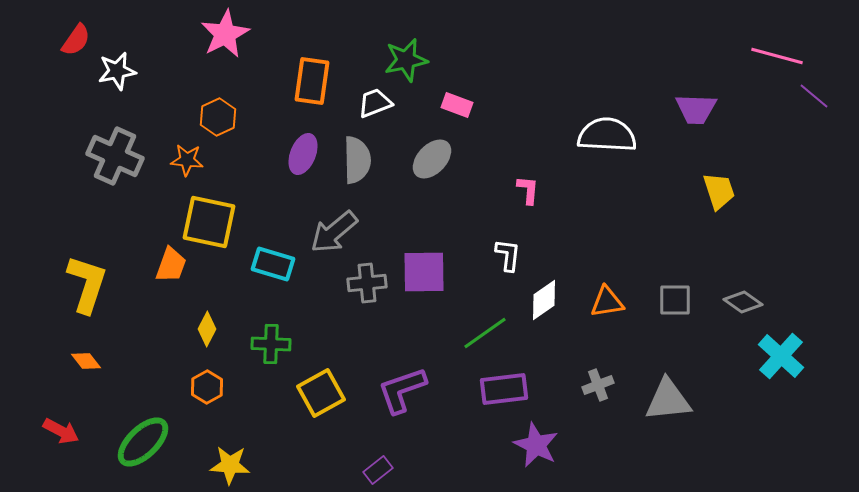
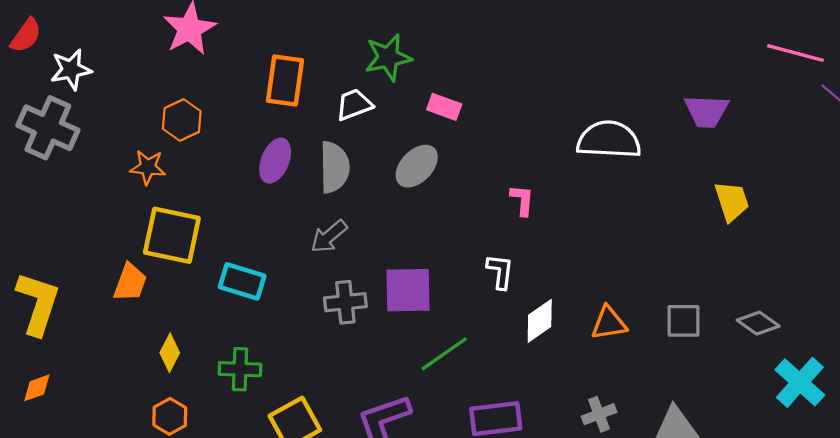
gray cross: (115, 156) -> (48, 128), moved
gray arrow: (334, 232) -> (329, 236), moved, size x0.7
green line: (485, 333) -> (444, 354), moved
orange diamond: (86, 361) -> (37, 388), turned -72

